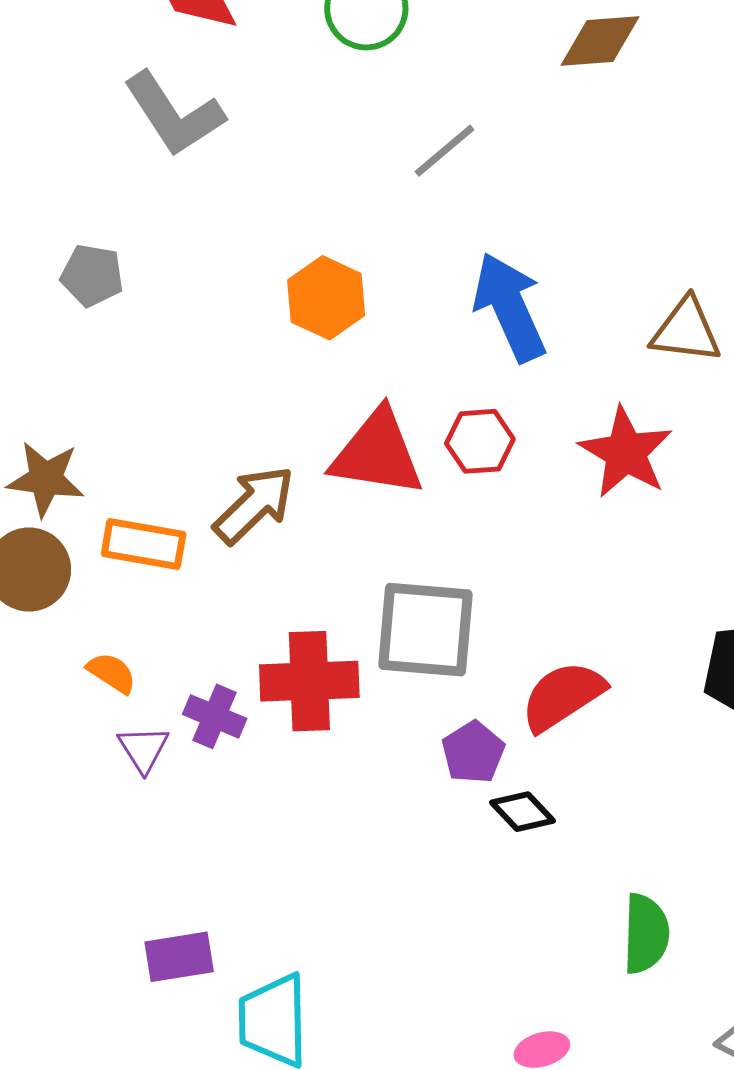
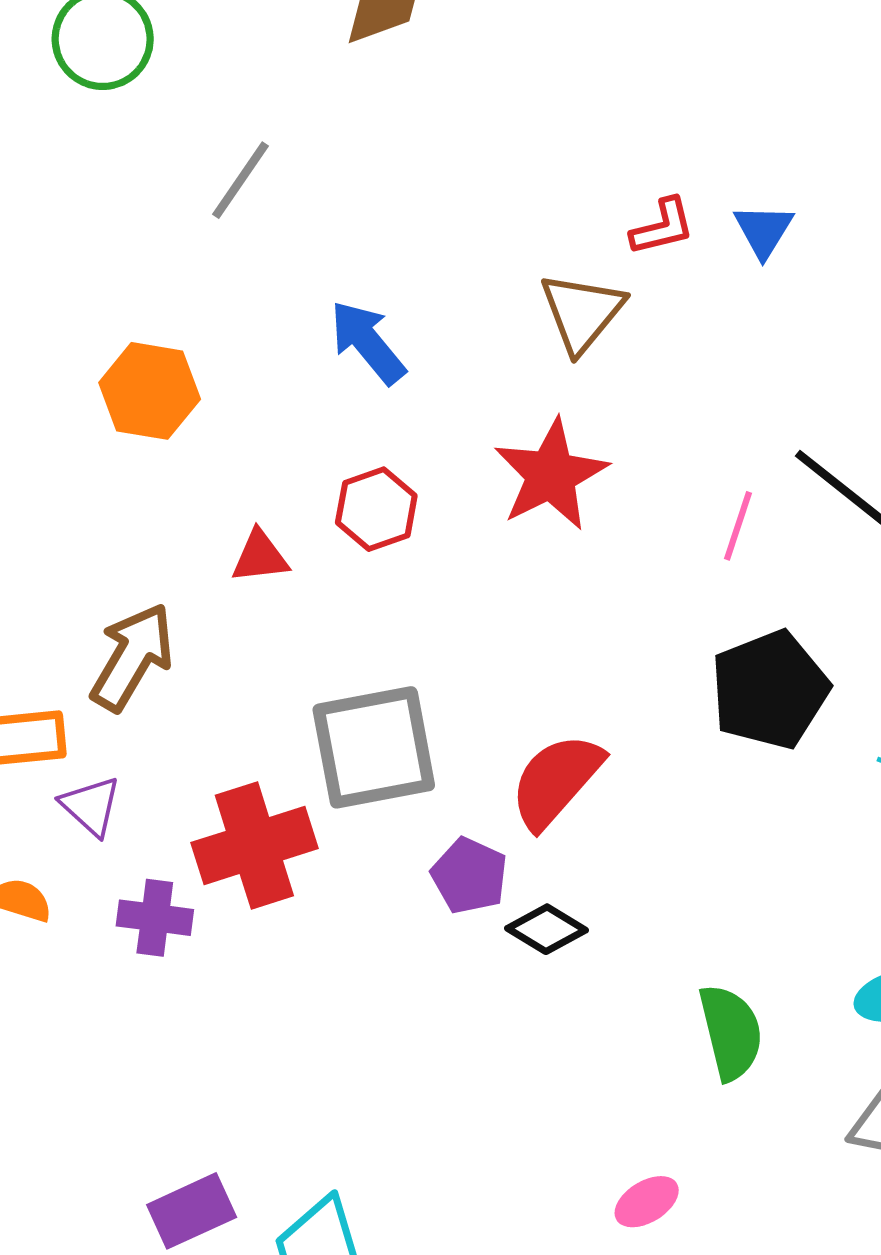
blue arrow: (510, 307) -> (368, 342), size x0.7
brown triangle: (686, 331) -> (582, 312), turned -42
red star: (626, 452) -> (551, 475), turned 30
red triangle: (377, 453) -> (260, 557), size x0.5
purple triangle: (143, 749) -> (91, 806), moved

